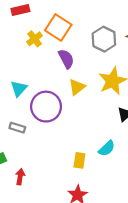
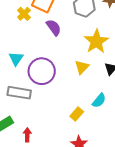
yellow triangle: (77, 87) -> (82, 67), moved
gray rectangle: (17, 128) -> (19, 93), size x1.6
yellow rectangle: (79, 160) -> (77, 114), turned 40

